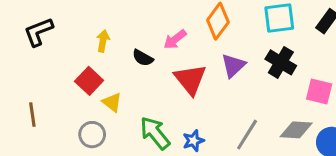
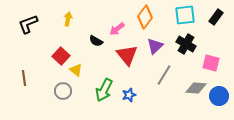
yellow arrow: (103, 41) -> (68, 19), moved
green arrow: (155, 133) -> (104, 90), turned -115
gray line: (247, 135) -> (164, 75), moved

